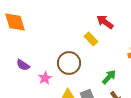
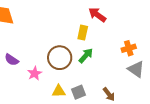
yellow rectangle: (91, 39) -> (83, 33), turned 56
green arrow: (109, 77) -> (86, 56), moved

